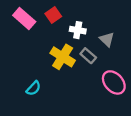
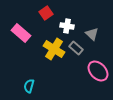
pink rectangle: (24, 18) -> (21, 33), moved
cyan semicircle: (33, 88) -> (29, 86), moved, turned 152

